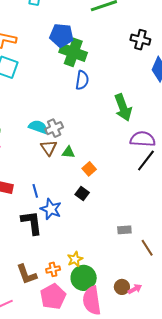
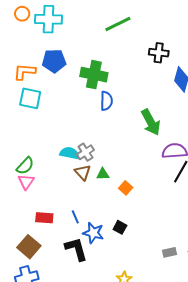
blue pentagon: (61, 35) -> (54, 61), moved
black square: (82, 194) -> (120, 227), moved
gray rectangle: (124, 230) -> (170, 252), moved

